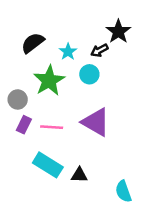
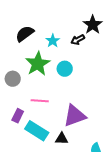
cyan circle: (89, 74) -> (65, 69), moved
purple triangle: (96, 122) -> (75, 116), moved, turned -50
purple rectangle: (24, 125) -> (18, 116), moved

